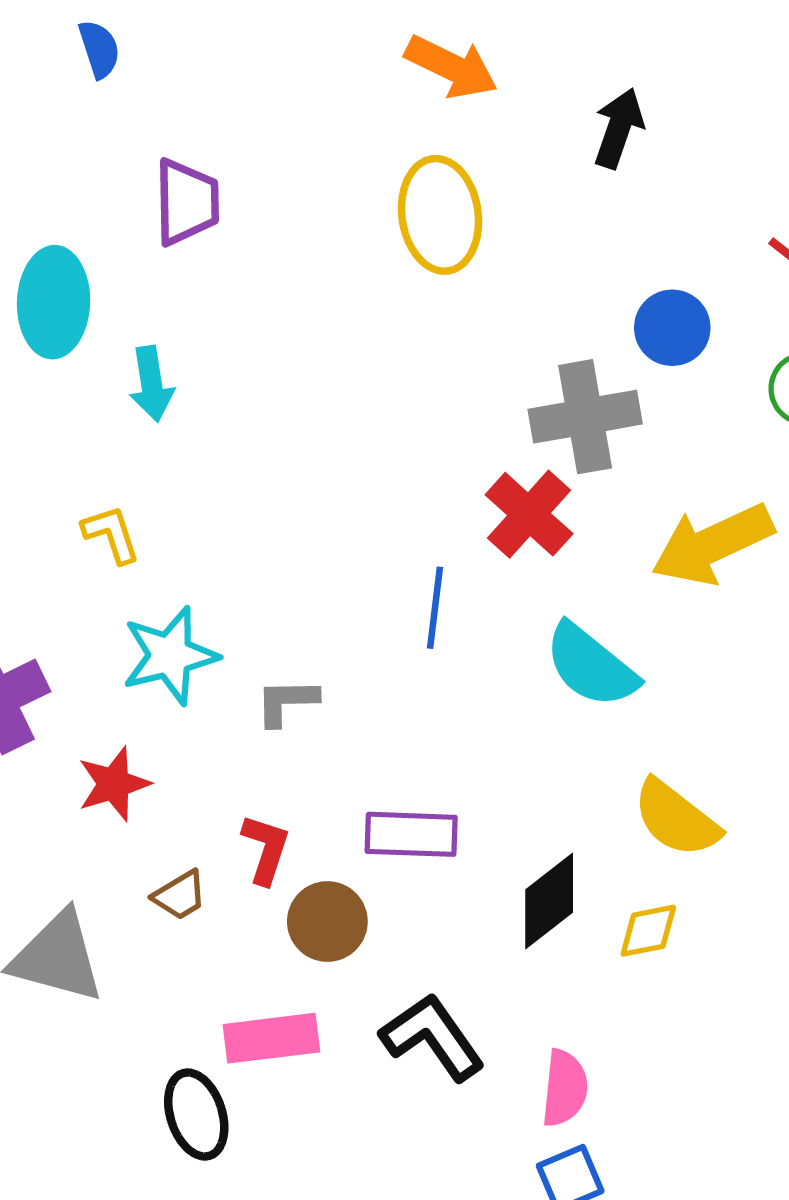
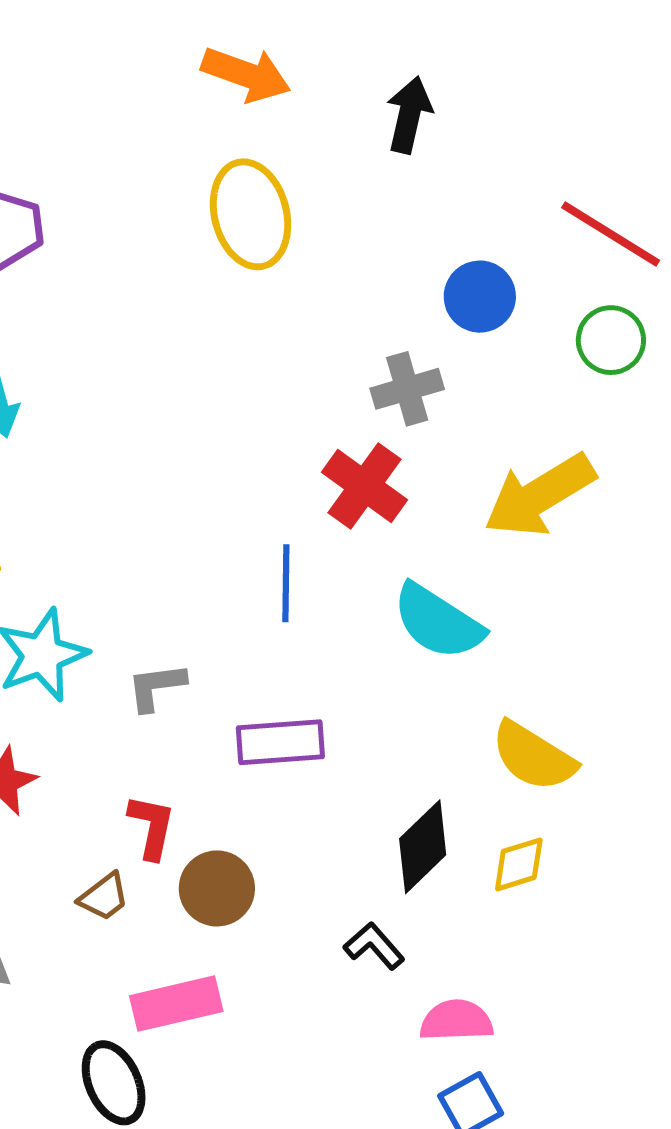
gray cross: (585, 417) -> (407, 389), size x0.7
purple rectangle: (411, 834) -> (280, 742), moved
brown trapezoid: (180, 895) -> (104, 897), moved
black L-shape: (433, 1037) -> (374, 946), moved, size x0.6
pink semicircle: (565, 1088) -> (456, 1021), turned -92

